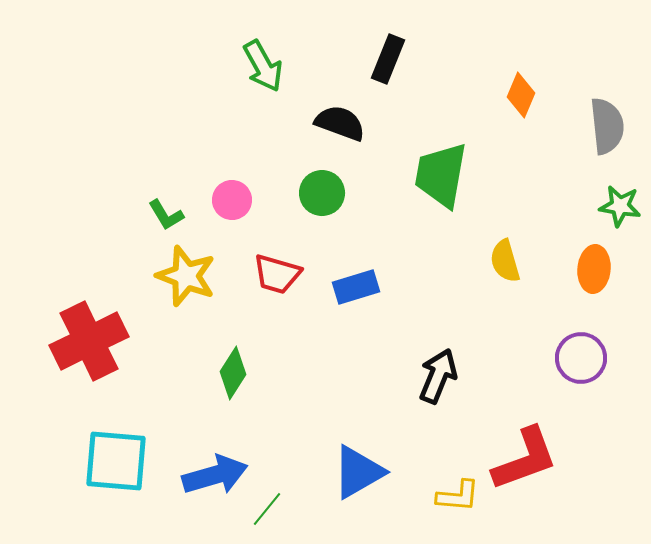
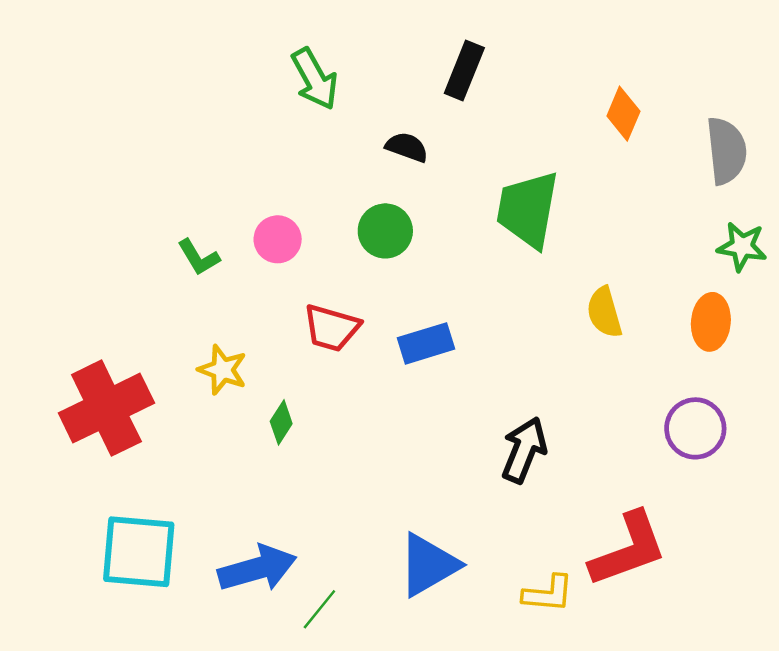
black semicircle: (340, 123) -> (407, 147), size x0.7
yellow star: (186, 276) -> (223, 370), moved, size x0.7
green diamond: (233, 373) -> (281, 422), moved, size x0.7

